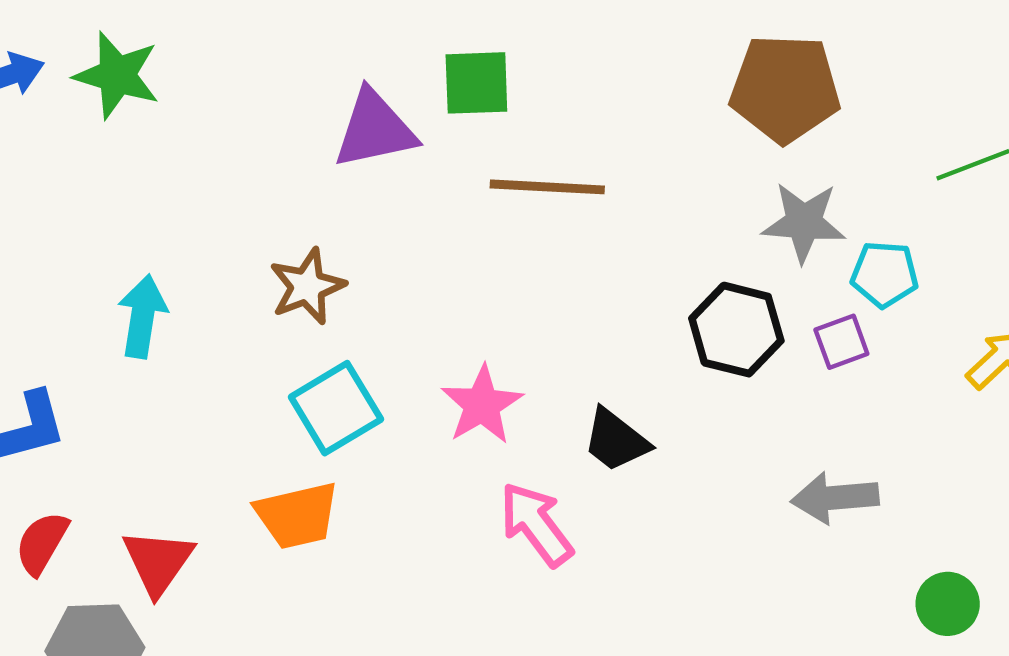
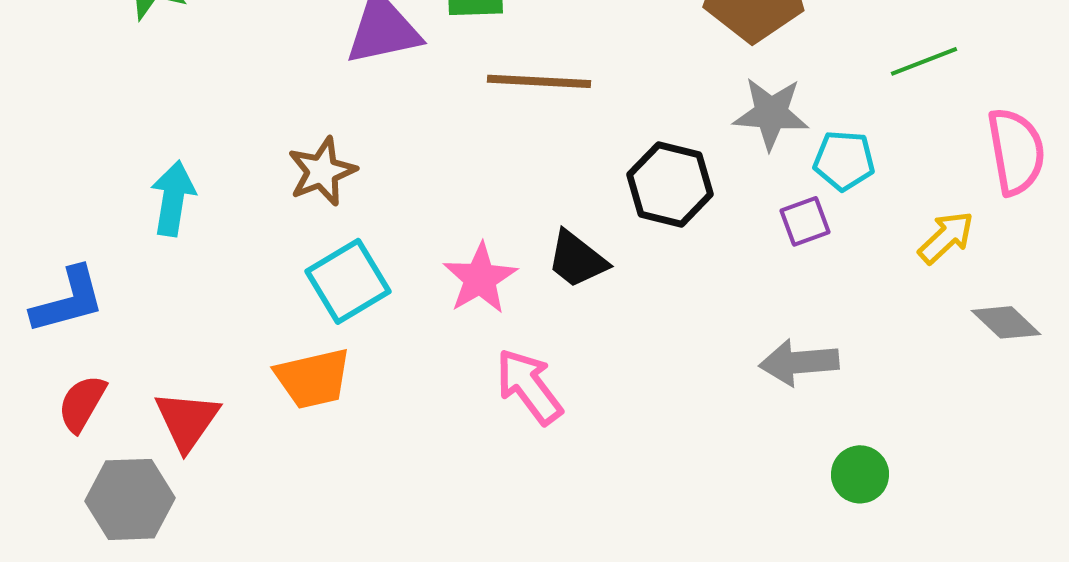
black hexagon: (736, 330) -> (670, 184), moved
black trapezoid: (616, 440) -> (577, 259), moved
green circle: (948, 604) -> (860, 474), moved

